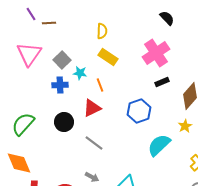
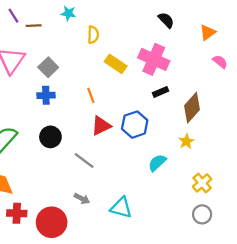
pink cross: (156, 53) -> (154, 59), turned -32
yellow rectangle: (108, 57) -> (116, 64), moved
cyan star: (80, 73) -> (68, 13), moved
red triangle: (92, 108) -> (101, 126), moved
cyan semicircle: (159, 145) -> (157, 163), size x0.7

